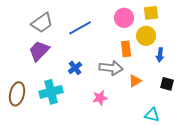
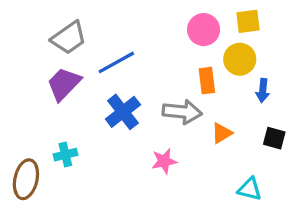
blue line: (80, 28) -> (116, 62), moved
blue cross: (75, 68) -> (123, 112), size x1.5
cyan cross: (51, 92) -> (65, 155), moved, size x0.6
brown ellipse: (17, 94) -> (26, 179), moved

